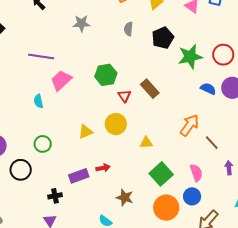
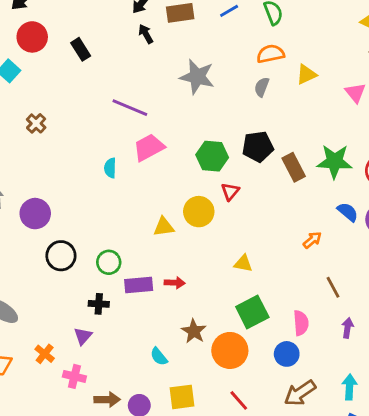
gray star: (81, 23) -> (197, 77), size x1.4
gray semicircle: (128, 29) -> (262, 87), moved
black pentagon: (163, 38) -> (258, 147), moved
brown rectangle: (150, 89) -> (294, 167), moved
yellow circle: (116, 124) -> (199, 212), moved
orange arrow: (189, 125) -> (312, 240), moved, size x0.6
green circle: (43, 144) -> (109, 262), moved
orange circle: (166, 208) -> (230, 350), moved

